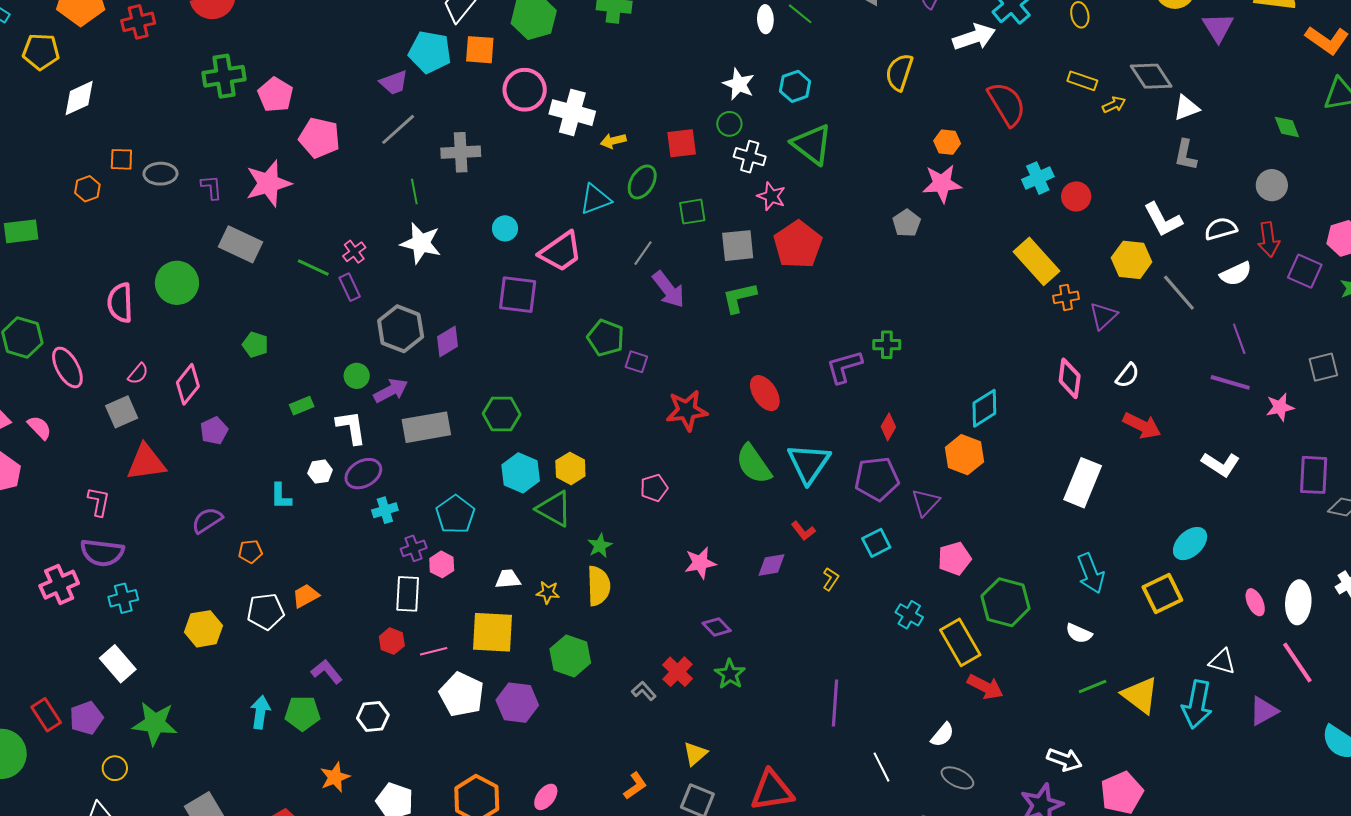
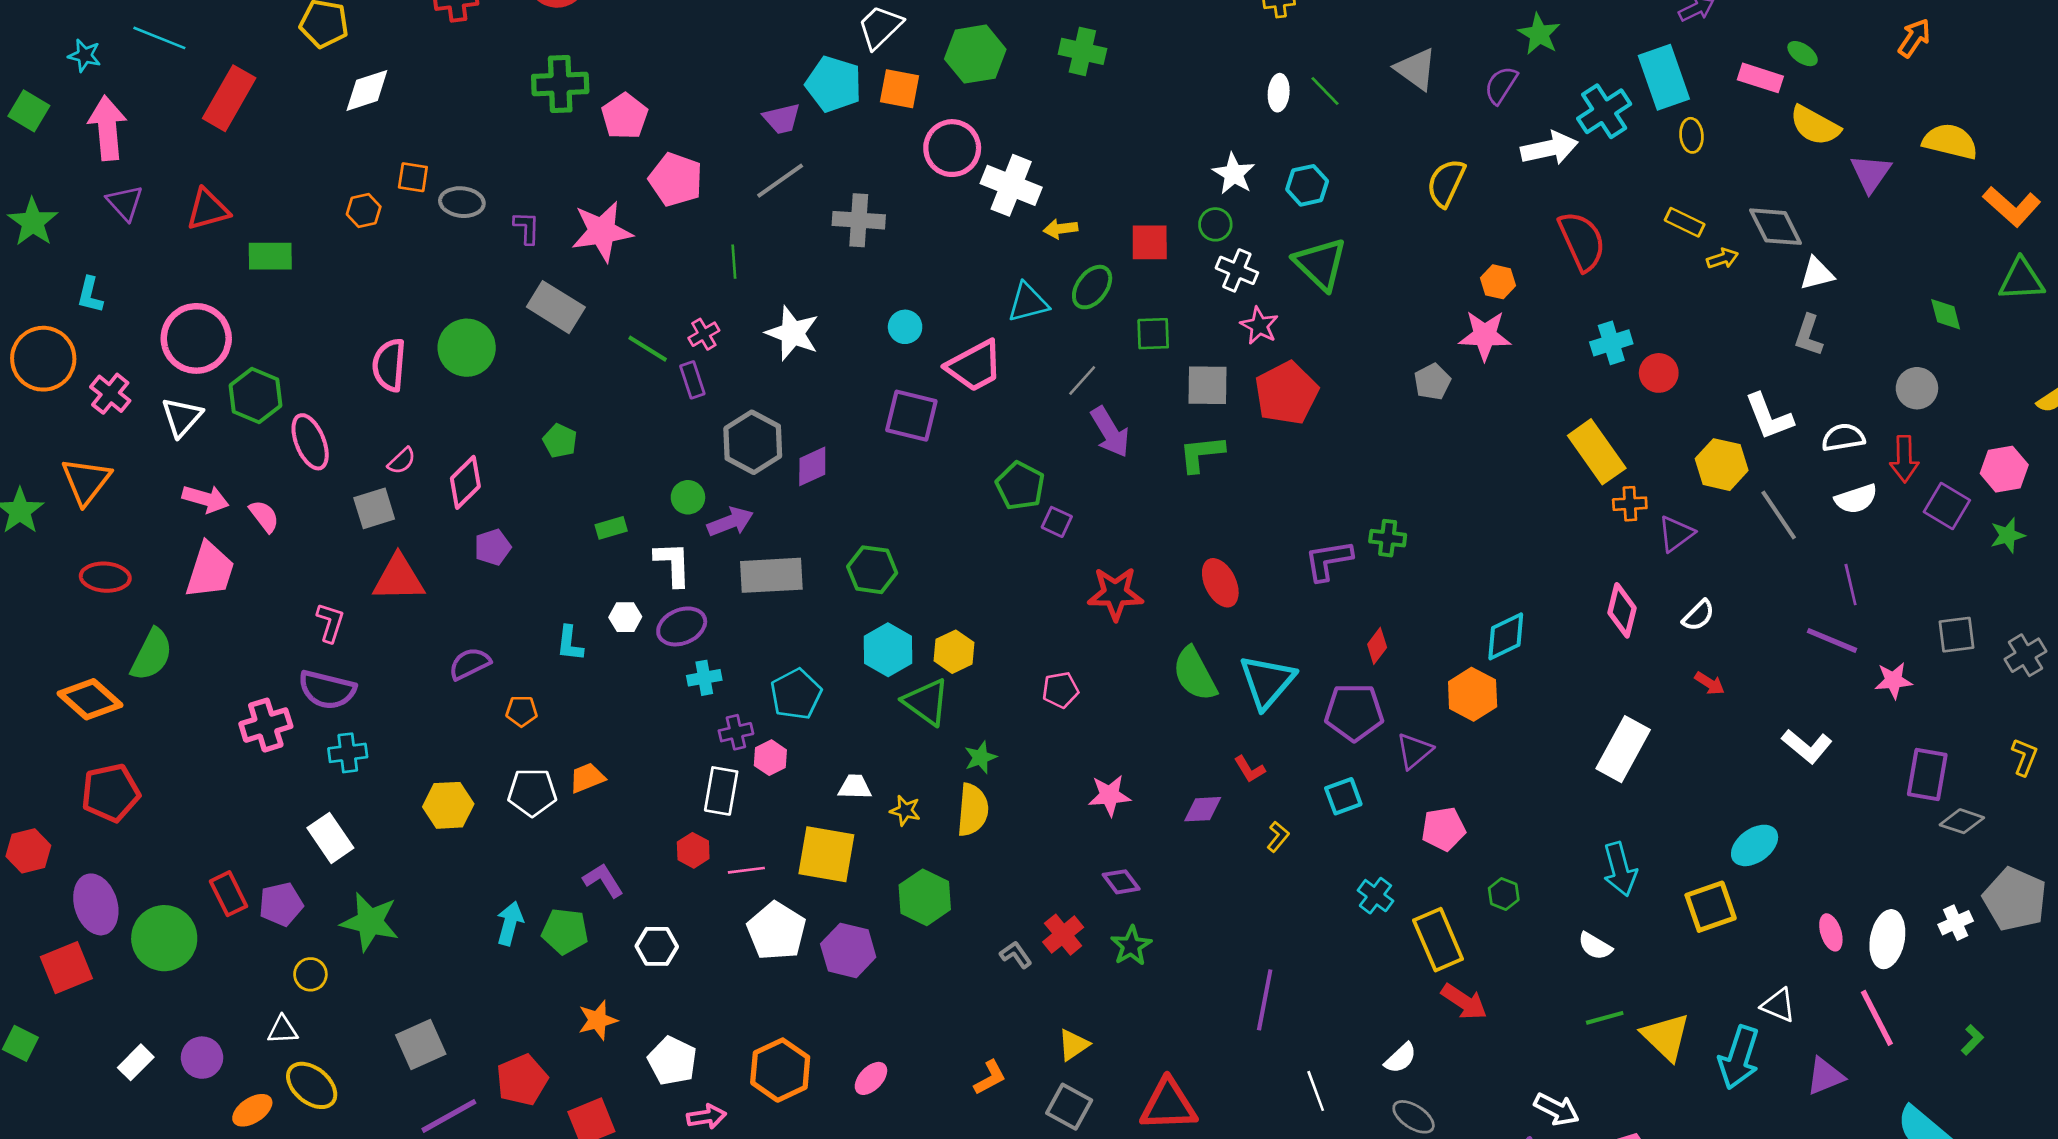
green line: (414, 191) -> (734, 262), moved
red arrow: (1142, 426) -> (1710, 683), size x0.6
green hexagon: (1006, 602) -> (1504, 894), size x0.5

